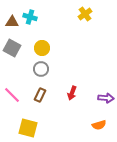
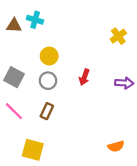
yellow cross: (85, 14) -> (118, 36), moved
gray square: (12, 48) -> (14, 77), moved
red arrow: (72, 93) -> (84, 77), moved
purple arrow: (106, 98) -> (124, 83), moved

